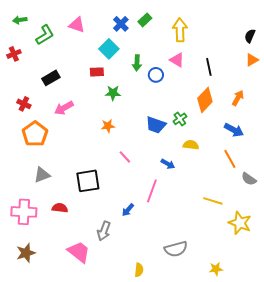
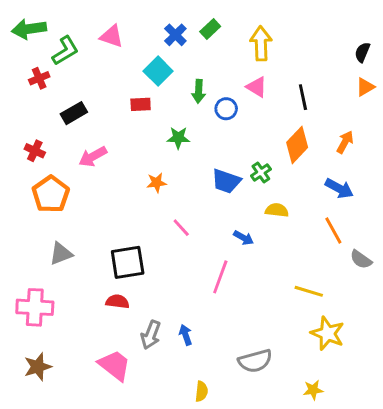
green arrow: (20, 20) -> (29, 29), size x1.6
red cross: (14, 54) -> (39, 78), moved
green star: (113, 93) -> (178, 138), moved
red semicircle: (60, 208) -> (117, 302), moved
blue arrow: (128, 210) -> (186, 335), moved, turned 120
yellow star: (240, 223) -> (328, 333), moved

